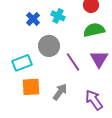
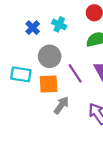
cyan rectangle: (22, 63) -> (21, 74), turned 30
orange square: (31, 87) -> (49, 84), moved

